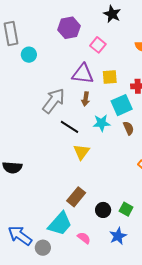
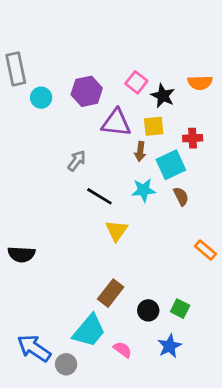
black star: (112, 14) -> (163, 96), moved
purple hexagon: (69, 28) -> (87, 91), moved
brown arrow: (86, 99) -> (140, 151), moved
gray arrow: (54, 101) -> (77, 161), size x0.6

